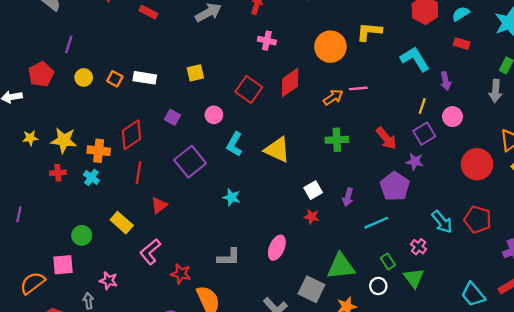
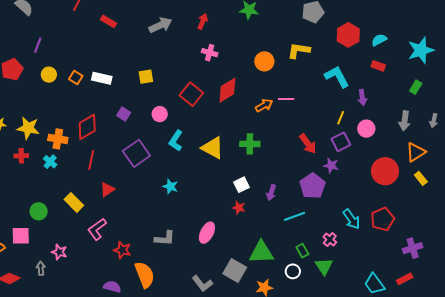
orange circle: (330, 47) -> (264, 61), size x0.7
gray arrow: (495, 91) -> (405, 121), moved
green cross: (337, 140) -> (250, 144), moved
red pentagon: (478, 219) -> (382, 219), turned 30

